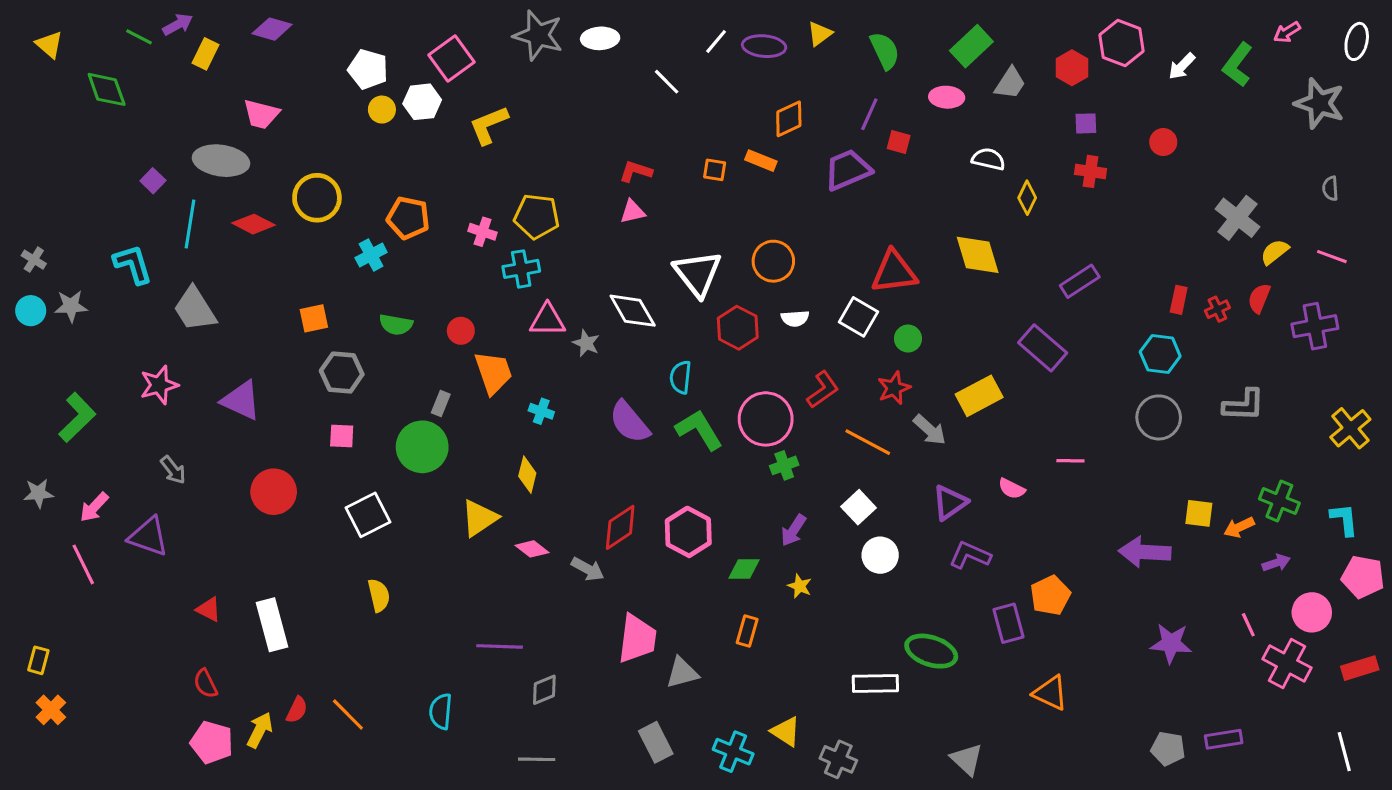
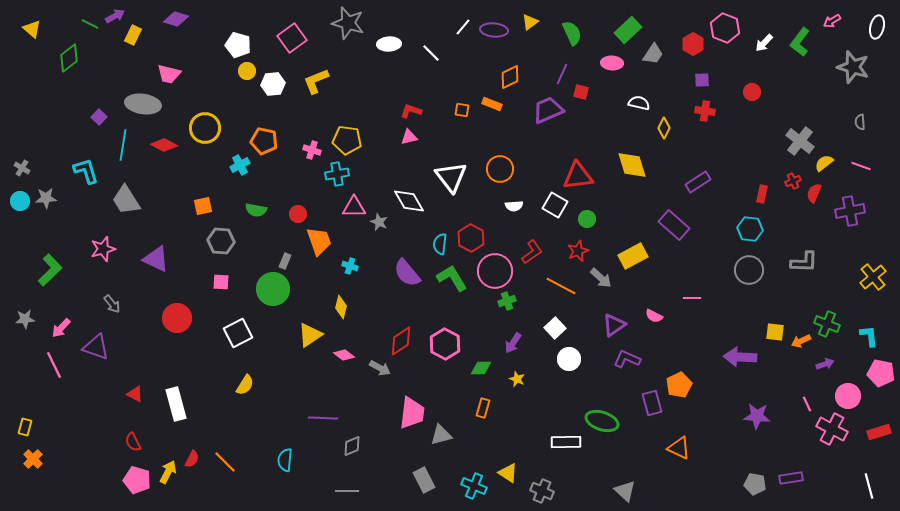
white ellipse: (600, 38) -> (389, 44), moved
green diamond: (107, 89) -> (69, 58), turned 72
white hexagon: (422, 102) -> (273, 84), moved
red cross: (1217, 309) -> (793, 181), moved
red hexagon: (738, 328) -> (471, 238), moved
yellow semicircle: (379, 595) -> (245, 385), turned 45

